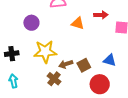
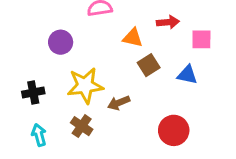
blue triangle: (110, 60) -> (187, 75), moved
brown square: (84, 65) -> (149, 65), moved
brown cross: (54, 79) -> (82, 126), moved

